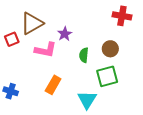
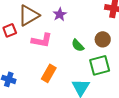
purple star: (65, 34) -> (60, 14), moved
green semicircle: (84, 55) -> (78, 45), turned -48

